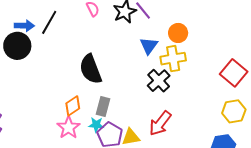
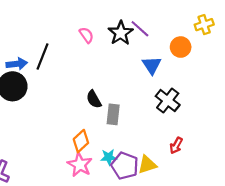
yellow cross: (173, 59) -> (204, 25), moved, size x0.7
black semicircle: (91, 69) -> (94, 99), size x0.6
gray rectangle: (103, 107) -> (113, 114), moved
red arrow: (160, 123) -> (176, 145), size x0.6

